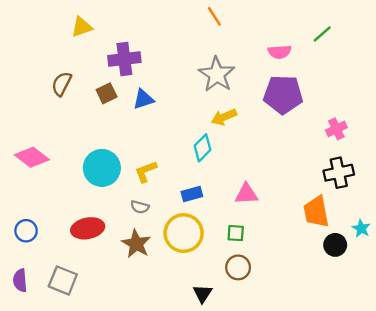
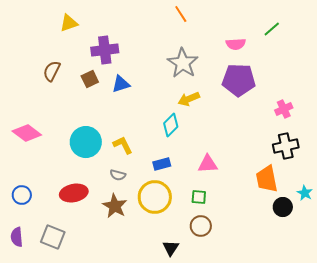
yellow L-shape: (146, 171) -> (123, 145), turned 85

